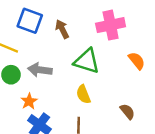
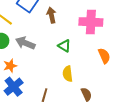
green triangle: (87, 61) -> (64, 46), size x0.6
yellow semicircle: (83, 94) -> (68, 74), moved

